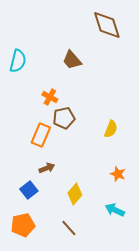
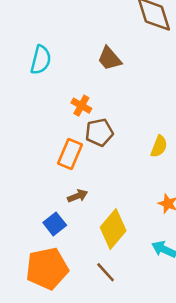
yellow diamond: (75, 194) -> (113, 229), size x1.4
orange pentagon: (23, 225) -> (47, 268), size x1.4

